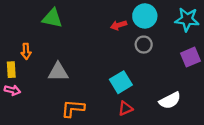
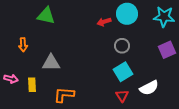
gray circle: (144, 45) -> (122, 46), moved
yellow rectangle: (11, 70) -> (32, 85), moved
cyan square: (121, 82) -> (123, 72), moved
red triangle: (125, 108) -> (122, 96), moved, turned -40

